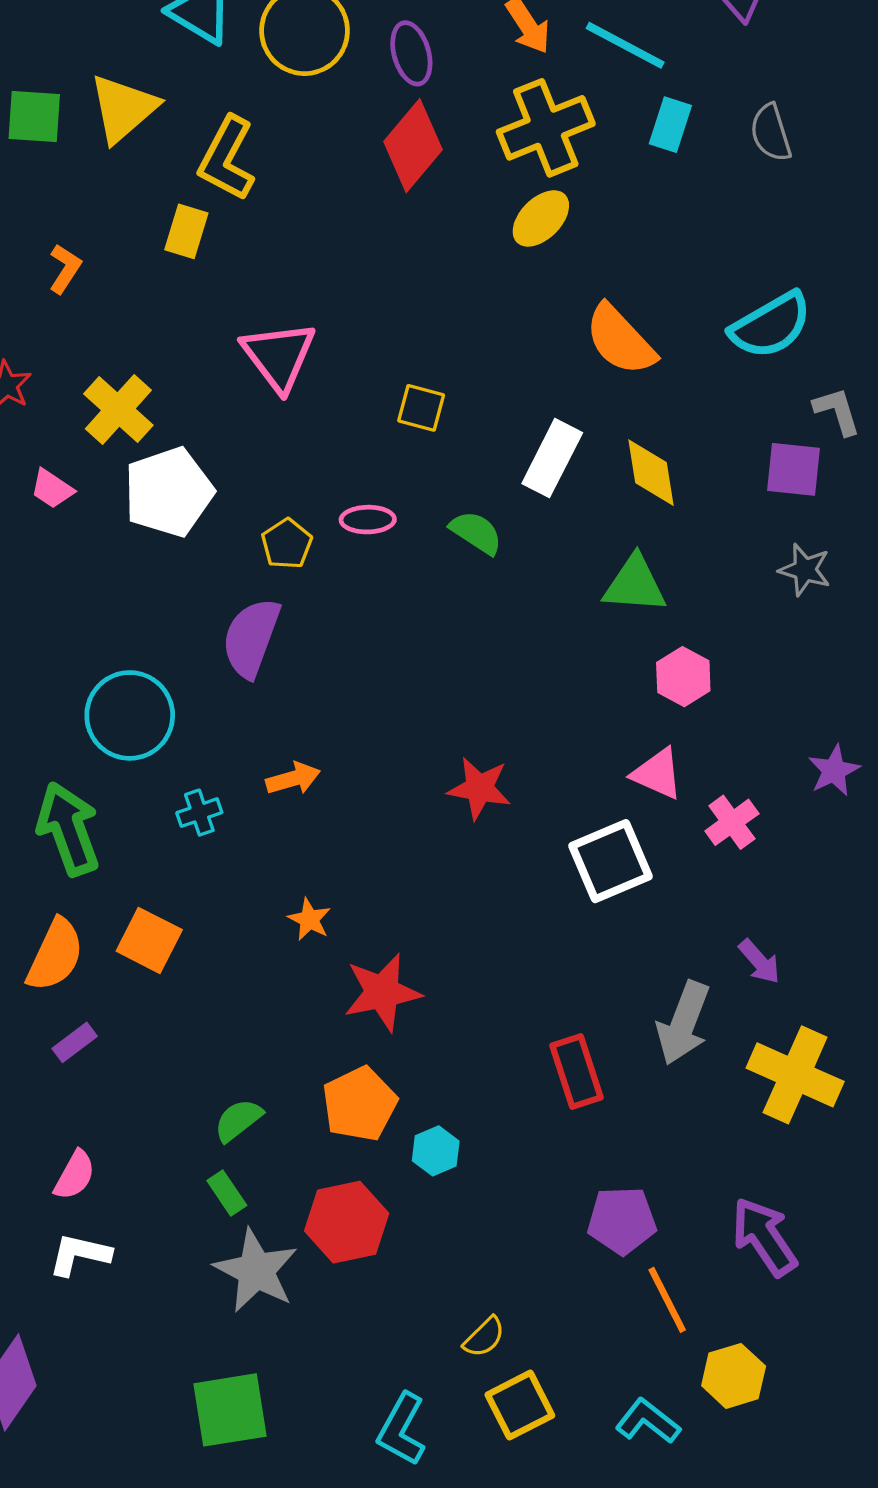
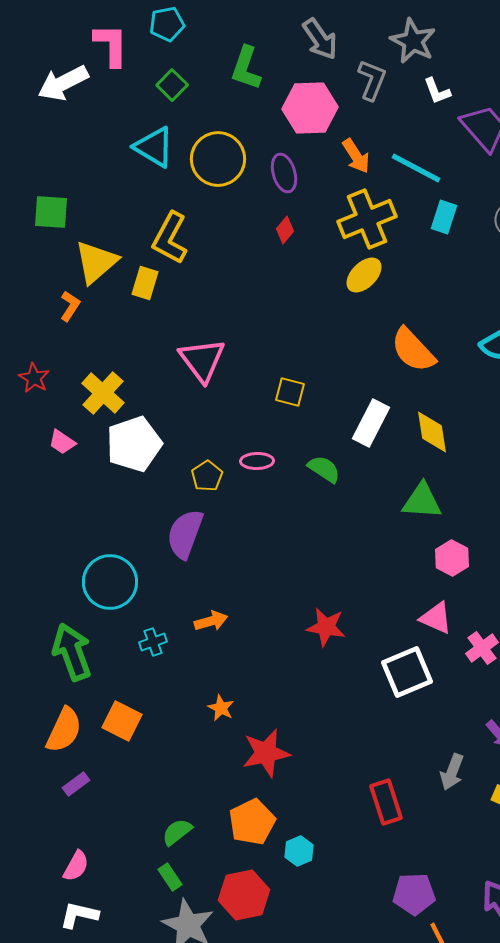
yellow triangle: (123, 108) -> (96, 262), moved
red diamond: (413, 146) -> (285, 230), size x0.5
gray arrow: (683, 1023) -> (452, 772), size x0.7

